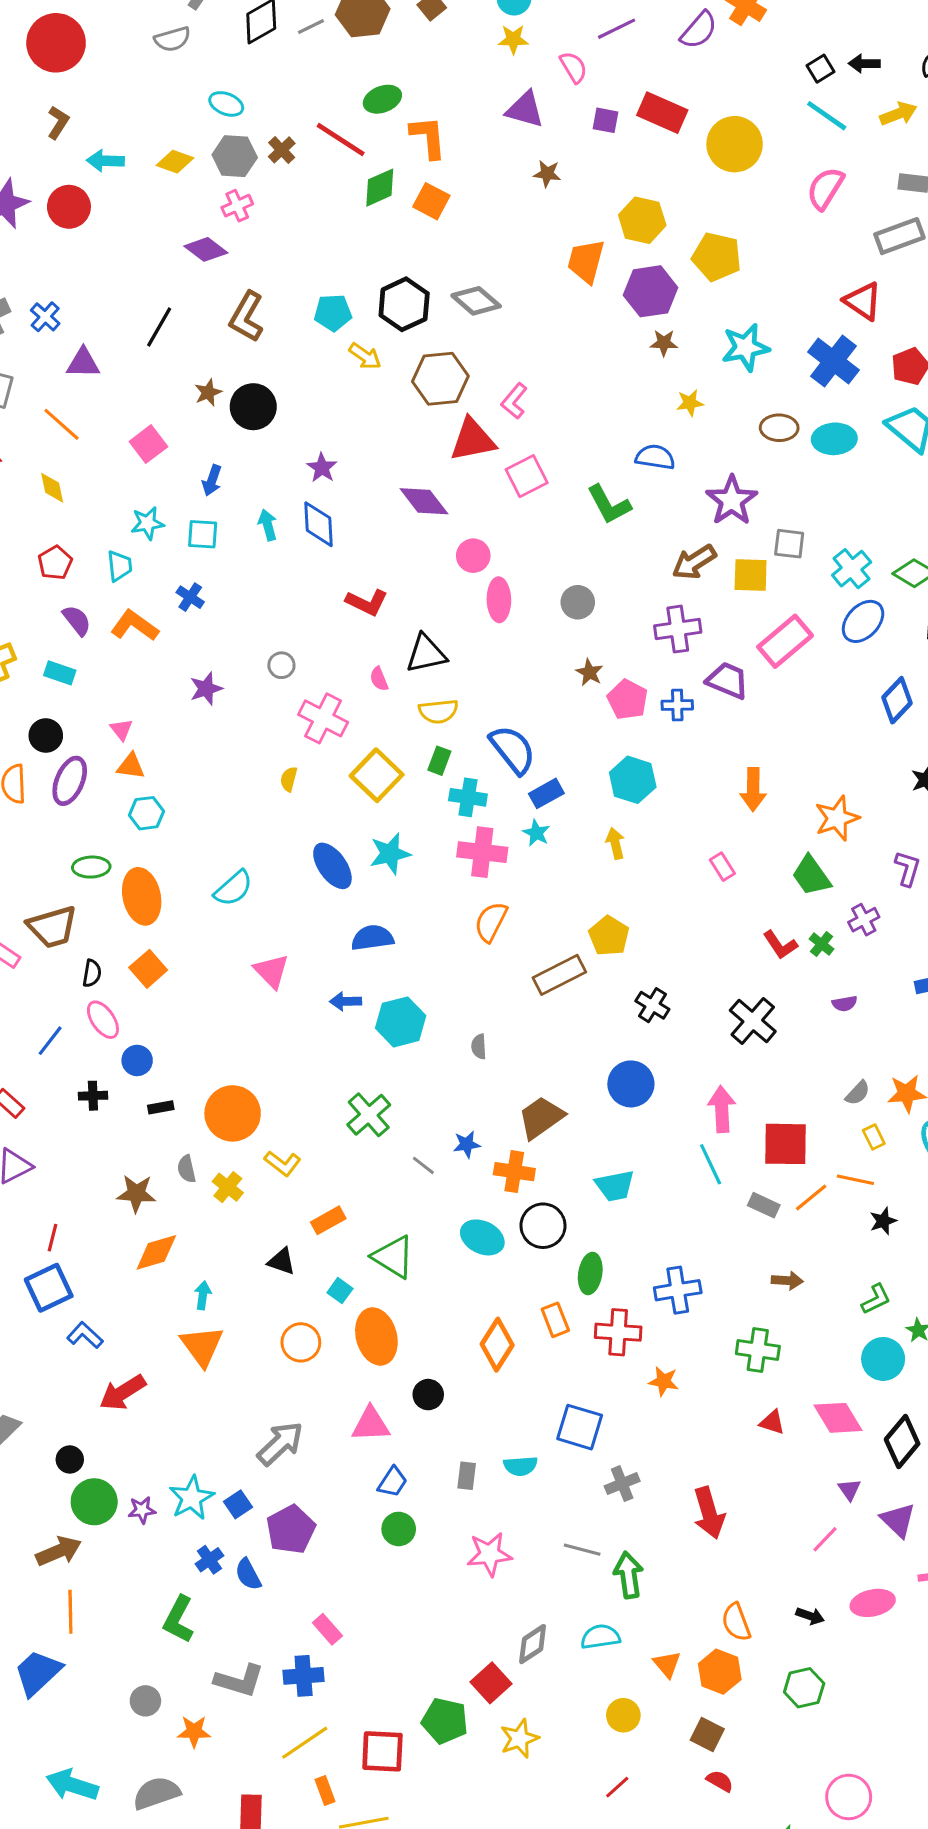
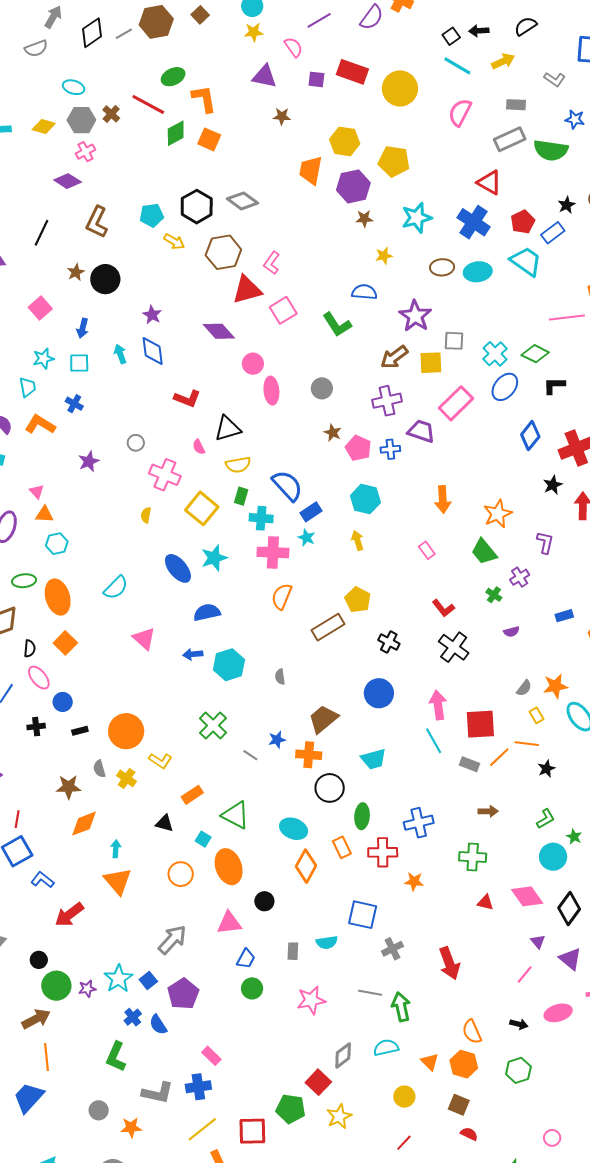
red L-shape: (780, 945) -> (443, 608), moved
cyan ellipse: (482, 1237) -> (294, 829), moved
pink circle: (849, 1797) -> (552, 1138), size x0.6

